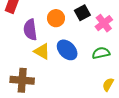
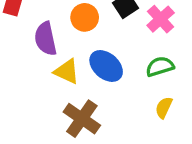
brown cross: (22, 80) -> (82, 119), moved, turned 35
yellow semicircle: (108, 84) -> (164, 108), moved

